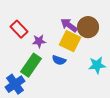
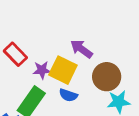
brown circle: (88, 27) -> (107, 77), moved
yellow square: (70, 41) -> (63, 70), moved

